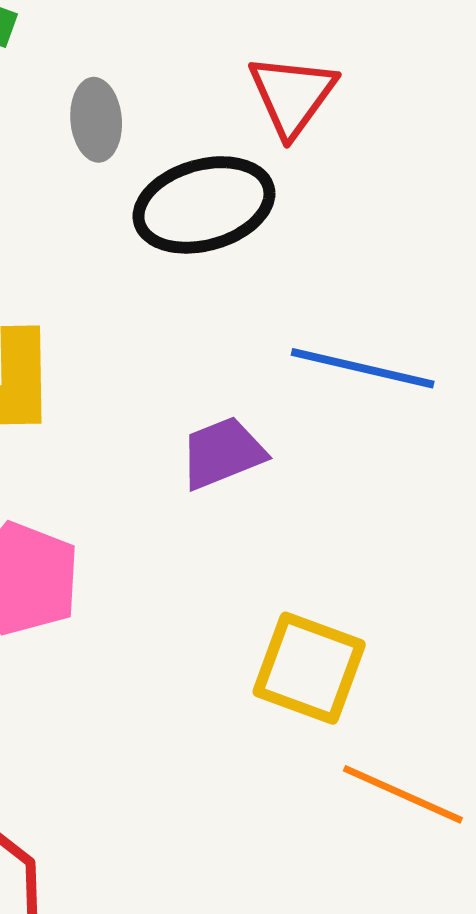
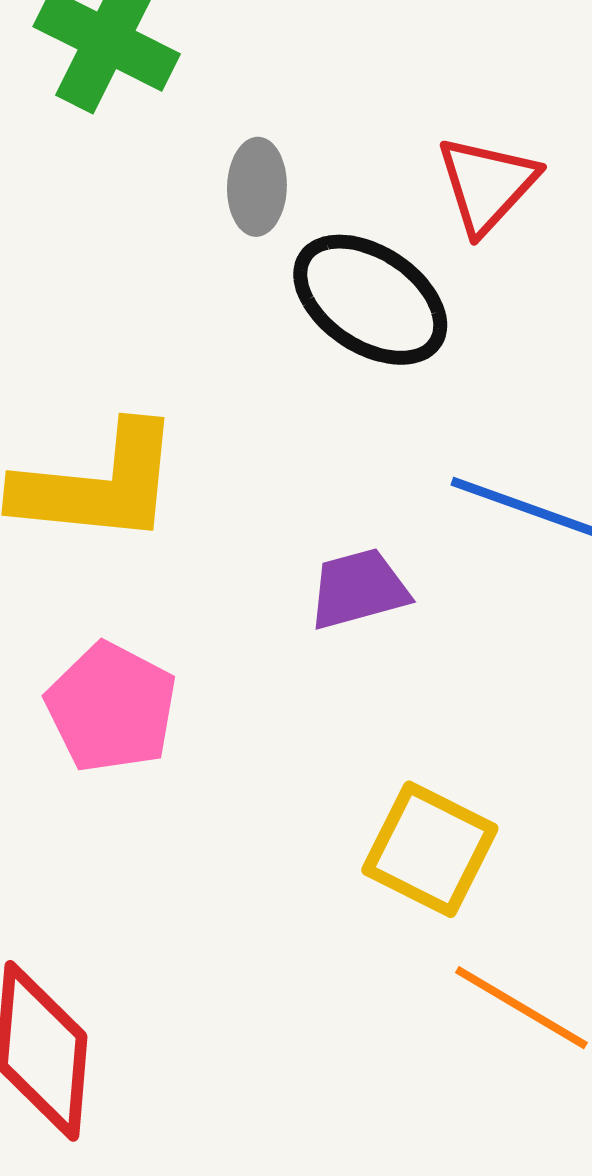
black ellipse: (204, 205) -> (370, 300), turned 43

